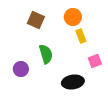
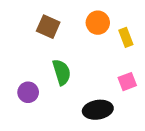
yellow rectangle: (81, 36) -> (126, 37), moved

